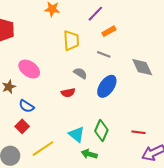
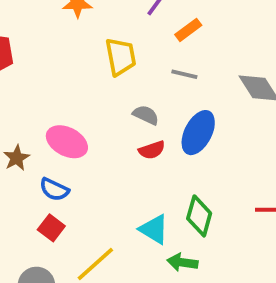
pink ellipse: (29, 69) -> (67, 142), moved
red semicircle: (68, 93) -> (152, 150), moved

